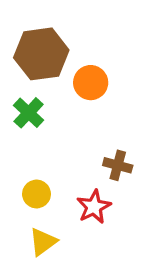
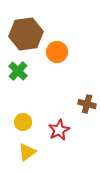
brown cross: (118, 165) -> (87, 104), moved

